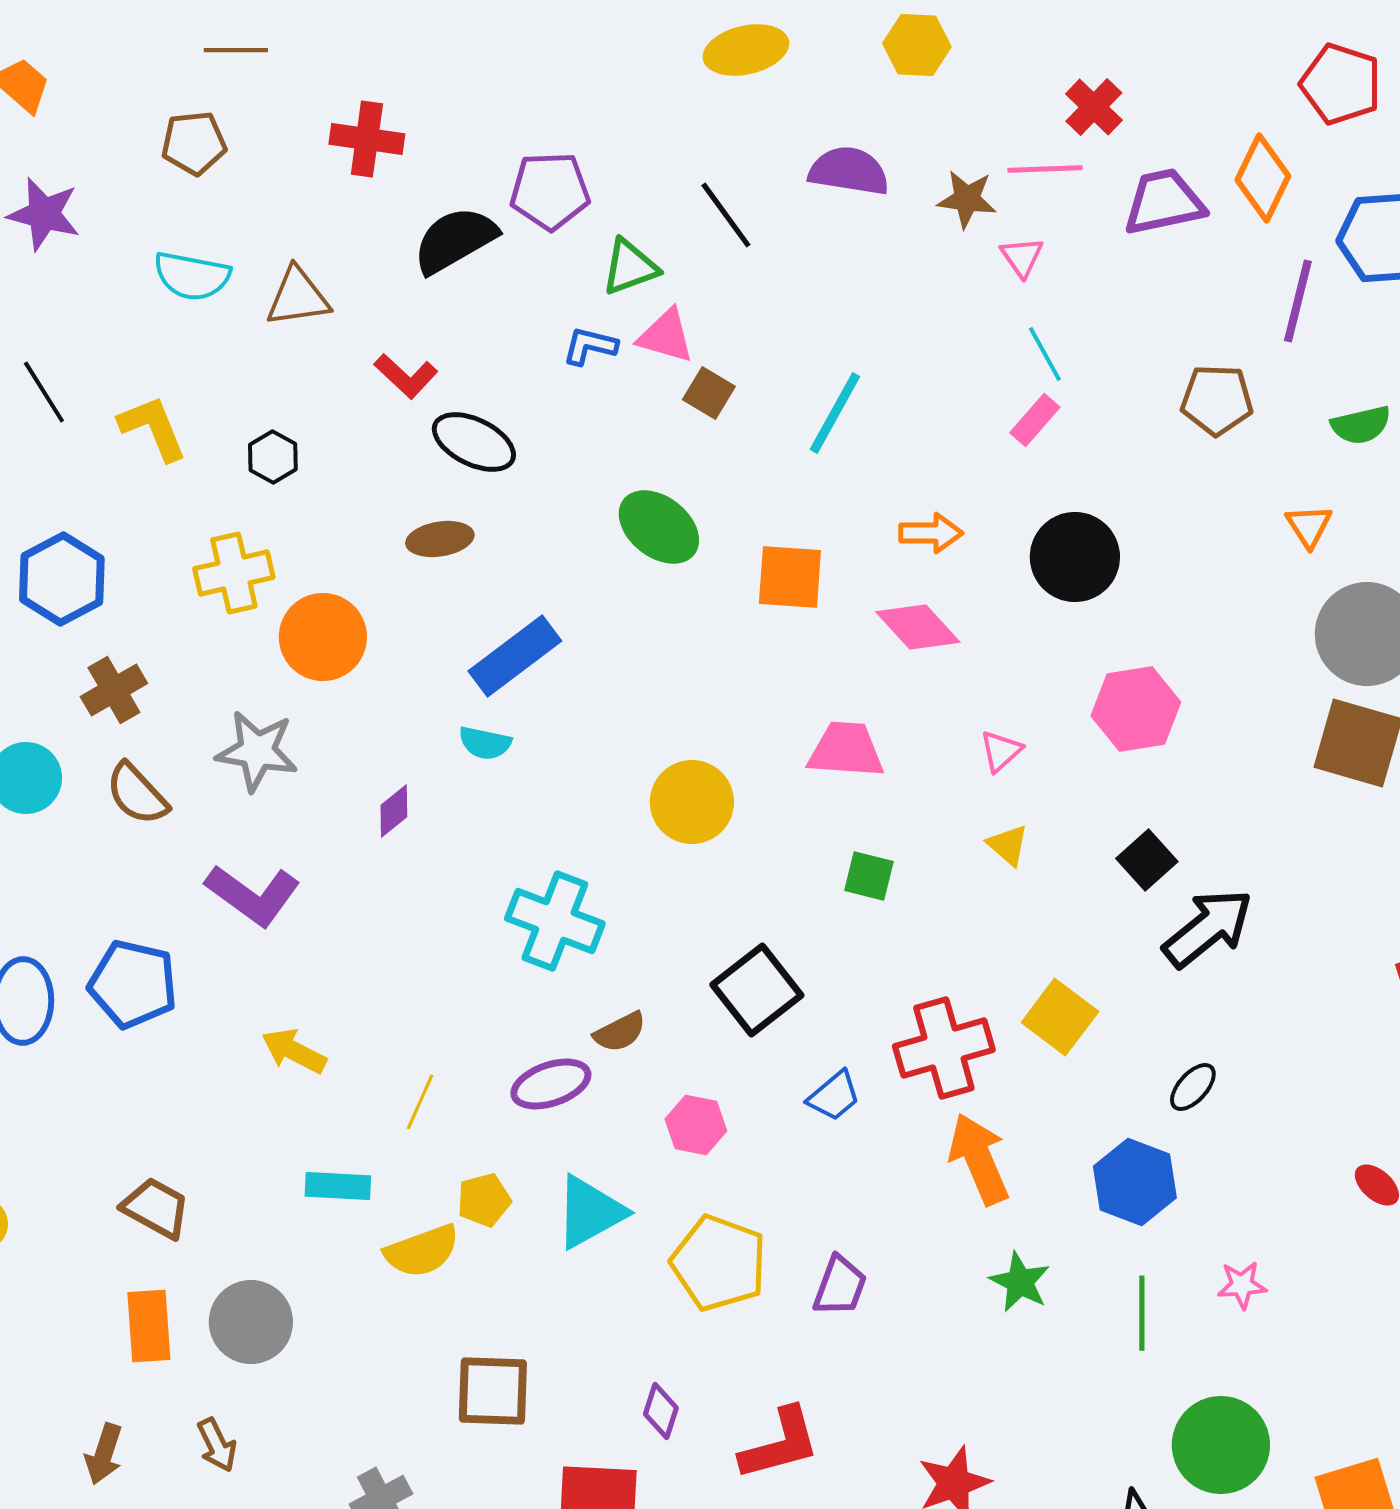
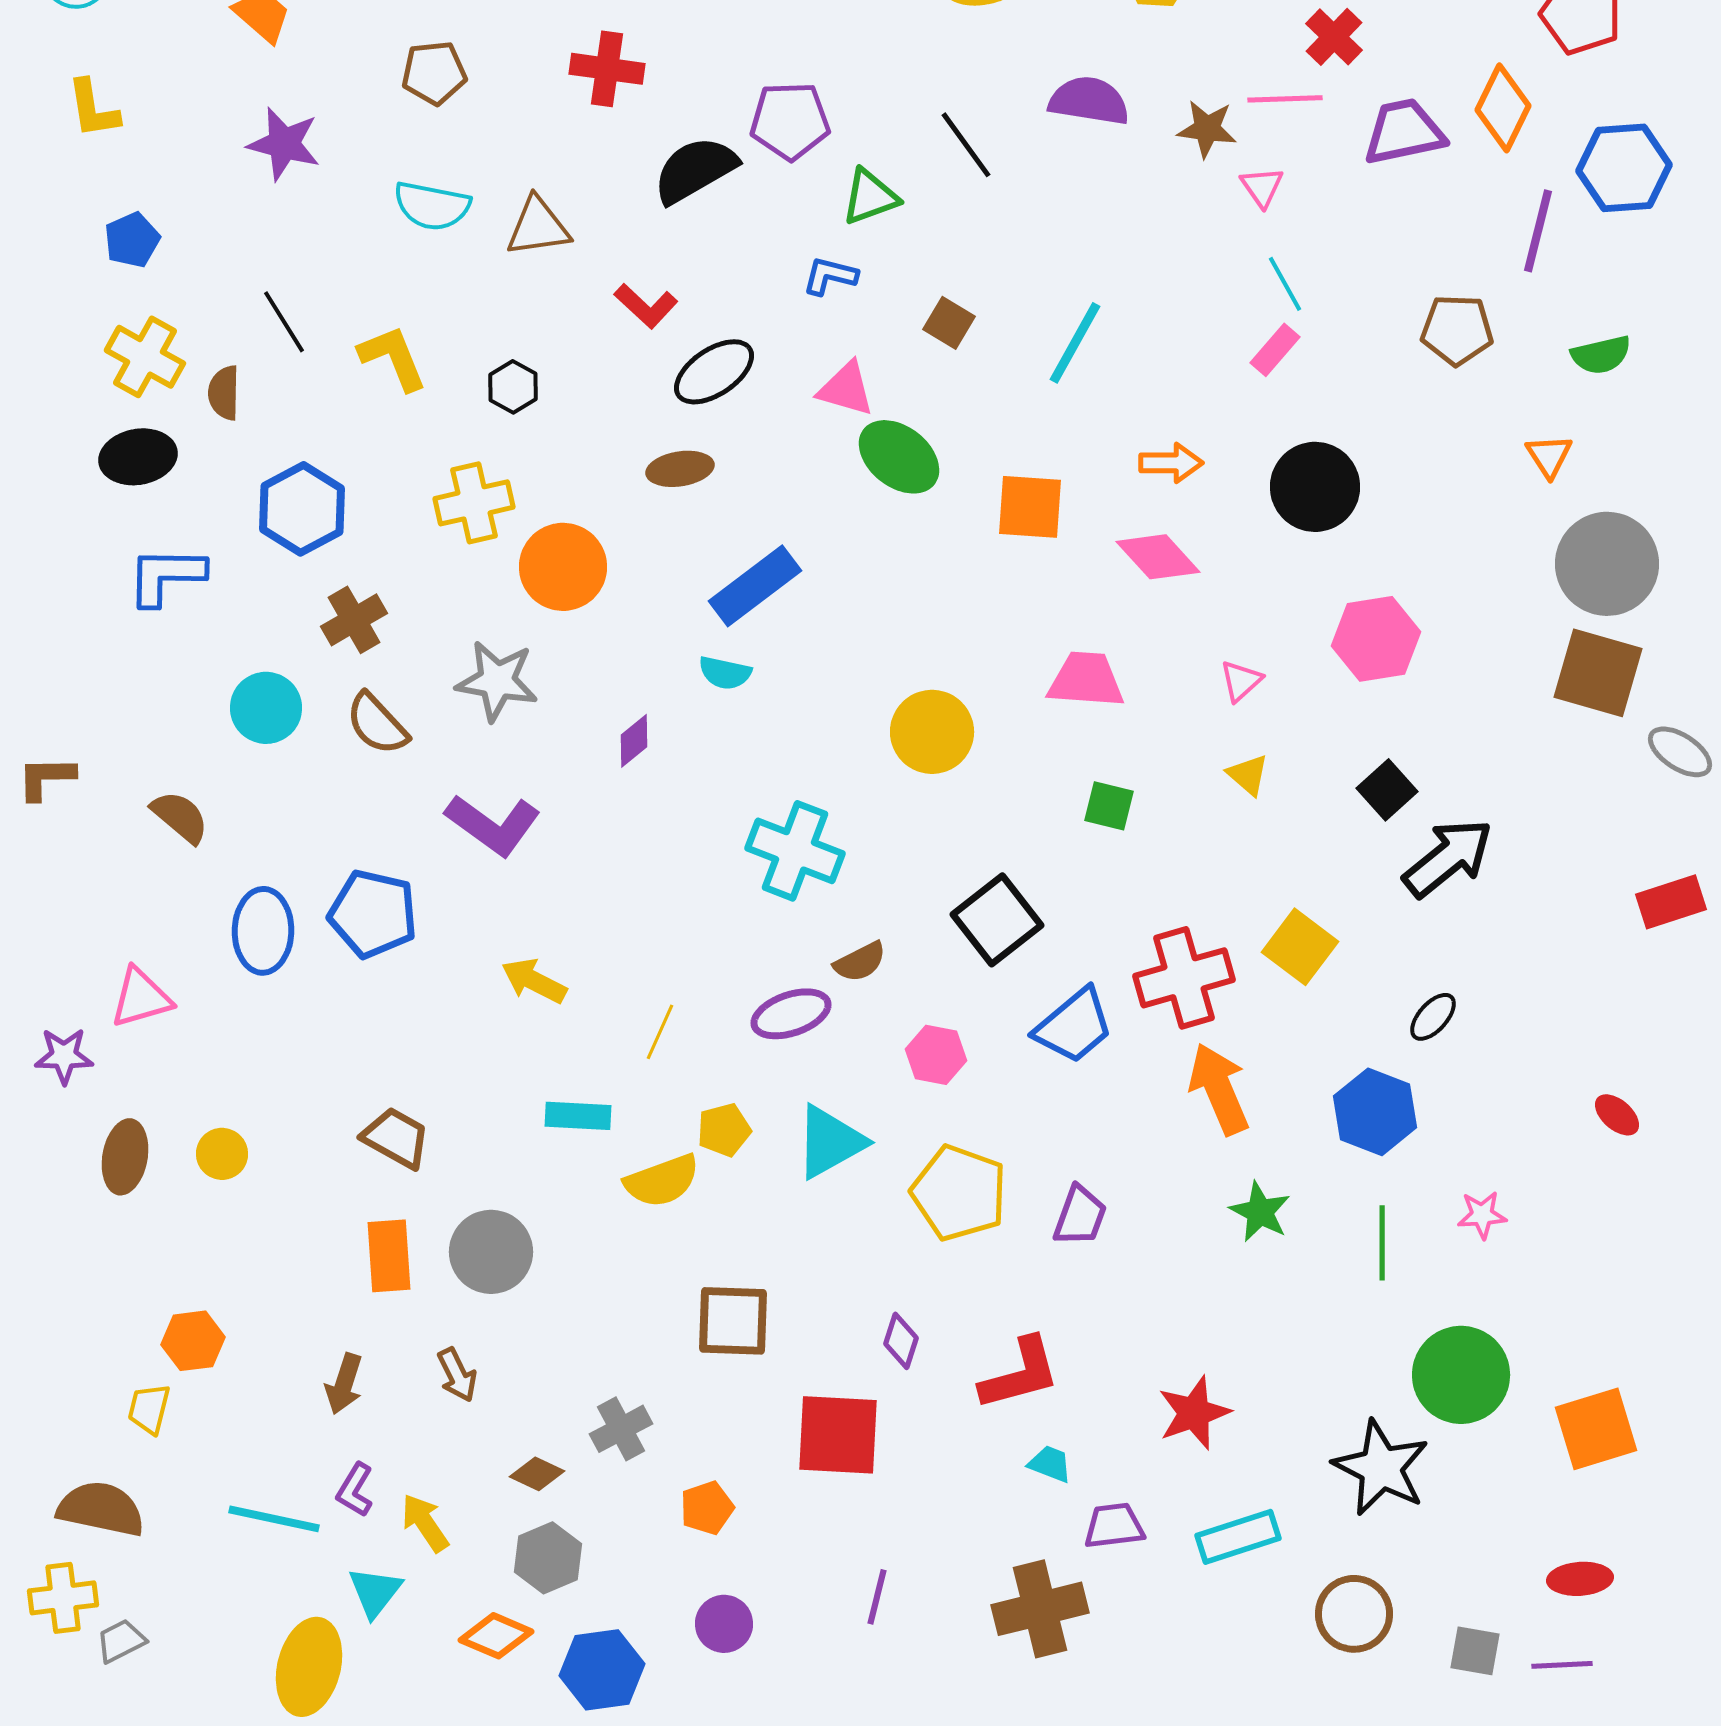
pink triangle: (666, 336) -> (846, 389), moved
black ellipse: (474, 442) -> (714, 372), turned -60
blue trapezoid: (834, 1096) -> (1074, 1026), size x1.5

